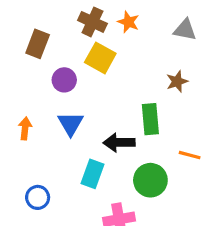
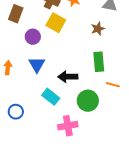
brown star: (177, 81) -> (98, 29), moved
green rectangle: (150, 119) -> (99, 62), moved
cyan rectangle: (92, 174) -> (51, 97), turned -72

